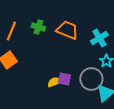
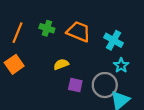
cyan cross: (99, 38) -> (113, 40), turned -30
yellow semicircle: (54, 82) -> (61, 64), moved

